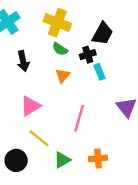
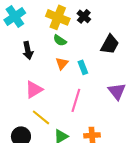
black trapezoid: (103, 34) -> (110, 44), moved
black cross: (88, 55) -> (84, 16), moved, turned -32
cyan rectangle: (99, 72) -> (83, 67), moved

